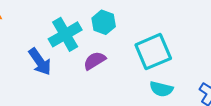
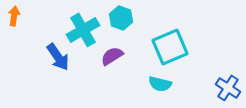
cyan semicircle: (161, 89) -> (160, 84), moved

